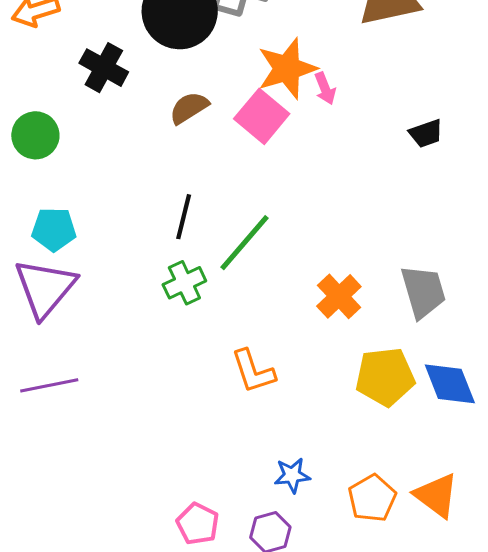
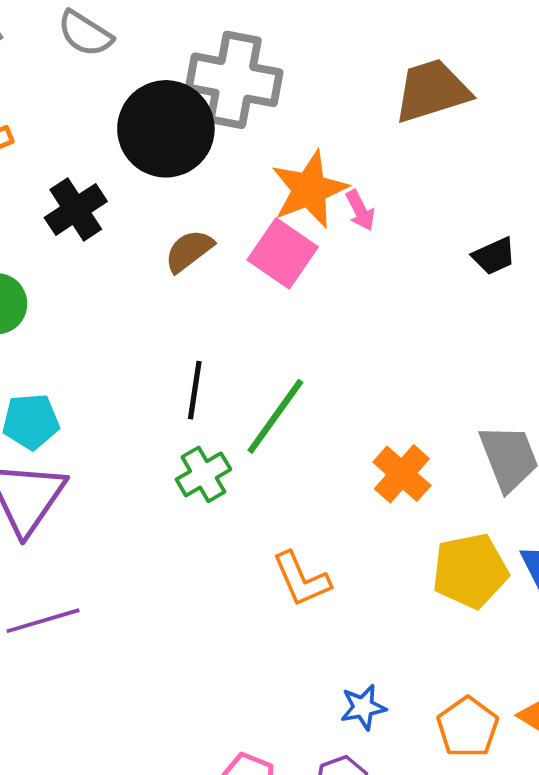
black cross: (104, 68) -> (76, 209), turned 33

